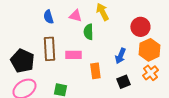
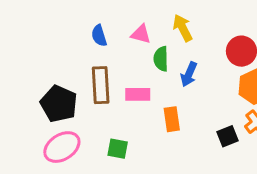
blue arrow: (120, 56) -> (189, 74), moved
black square: (123, 82) -> (228, 136), moved

